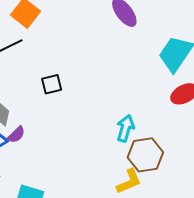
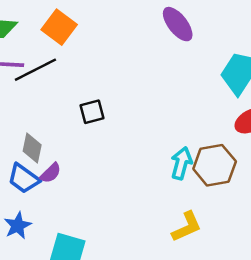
brown hexagon: (145, 155) -> (215, 165), moved

